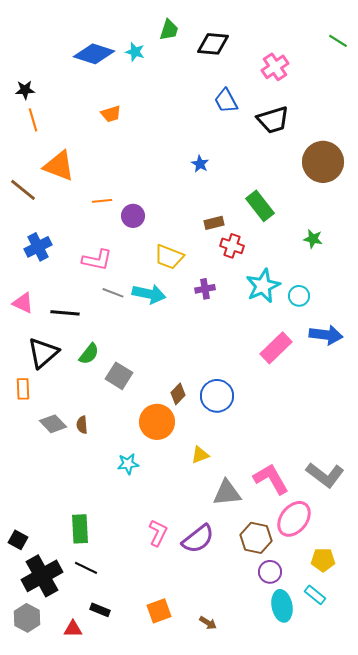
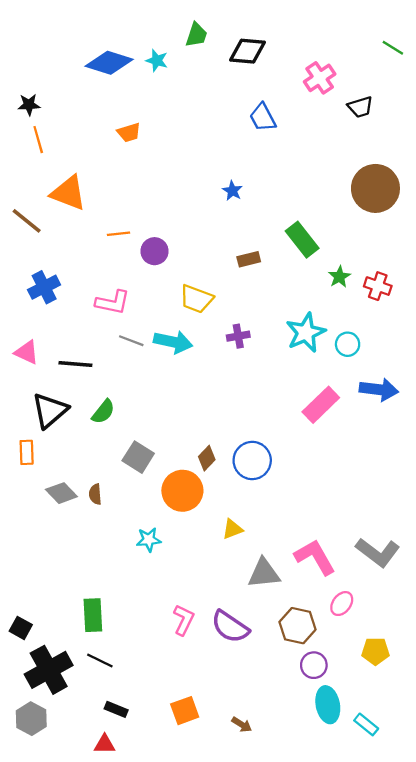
black trapezoid: (273, 120) -> (360, 107), moved, size x0.7
green star: (313, 239) -> (339, 277), moved, turned 30
red cross: (232, 246) -> (378, 286), moved
gray square: (119, 376) -> (138, 457), moved
pink ellipse: (294, 519) -> (342, 604), size x0.6
purple semicircle: (198, 539) -> (230, 627), turned 72
cyan rectangle: (315, 595) -> (366, 724), moved
red triangle: (73, 629) -> (105, 744), moved

